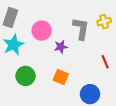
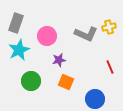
gray L-shape: (81, 29) -> (86, 34), turned 105
purple star: (61, 47) -> (59, 60), moved

